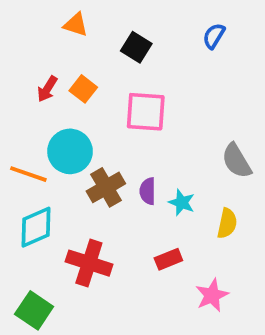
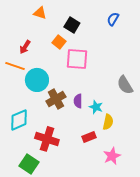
orange square: (83, 89) -> (59, 42), moved
orange line: (28, 174) -> (15, 66), moved
yellow semicircle: (227, 223) -> (108, 122), moved
green square: (34, 310) -> (29, 164), moved

